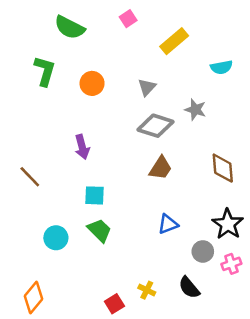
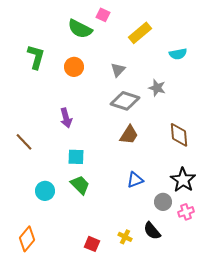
pink square: (128, 19) -> (103, 15), turned -32
green semicircle: (70, 27) -> (80, 29), moved
yellow cross: (147, 290) -> (125, 237), moved
red square: (114, 304) -> (92, 244), turned -35

